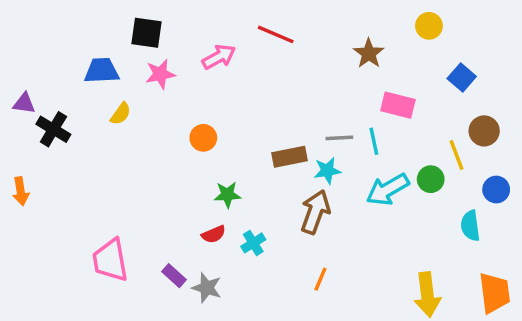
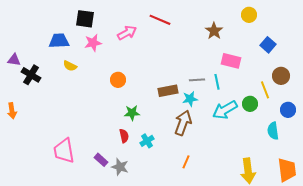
yellow semicircle: (121, 114) -> (70, 66), turned 80
red semicircle: (214, 234) -> (124, 136), turned -80

